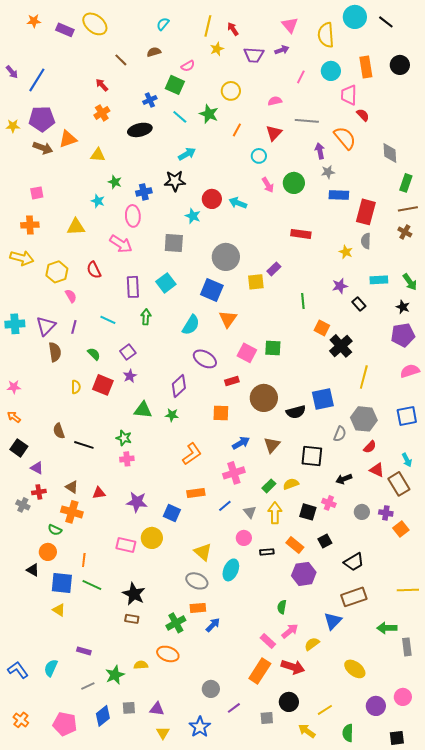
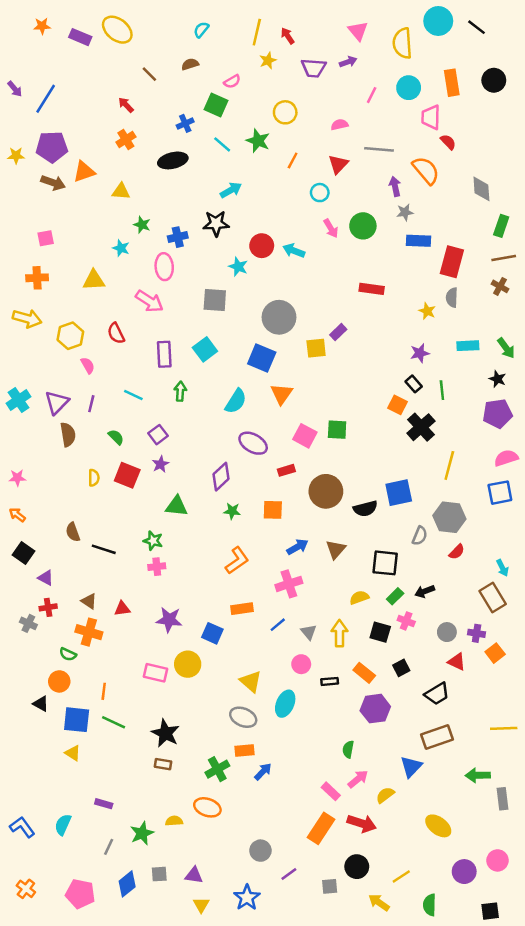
green line: (303, 301) -> (442, 390), moved
black rectangle: (359, 304) -> (414, 384), moved
cyan cross: (15, 324) -> (19, 400), turned -30
green star: (172, 415) -> (232, 511), moved
blue square: (407, 416) -> (500, 493), moved
red triangle: (377, 470) -> (457, 662), moved
green rectangle: (269, 486) -> (395, 596), moved
gray line: (88, 686) -> (109, 847), turned -40

